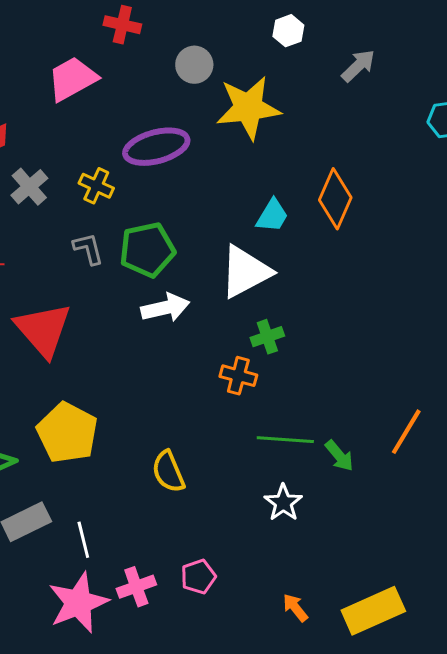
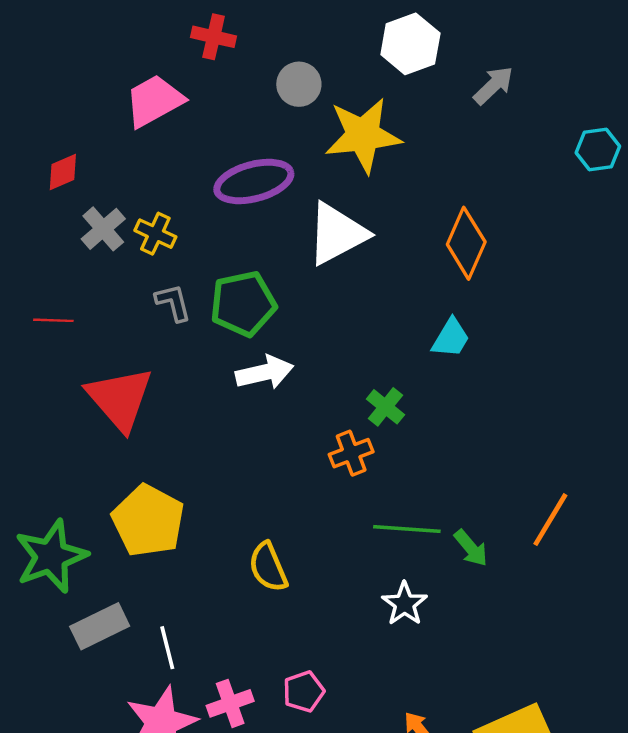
white hexagon: (288, 31) -> (410, 44), size x1.6
yellow cross: (96, 186) -> (155, 234), moved
cyan trapezoid: (272, 216) -> (451, 338), moved
white triangle: (245, 272) -> (337, 234), moved
green cross: (267, 337) -> (386, 407), turned -32
orange cross: (238, 376) -> (351, 453), turned -36

